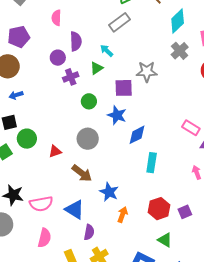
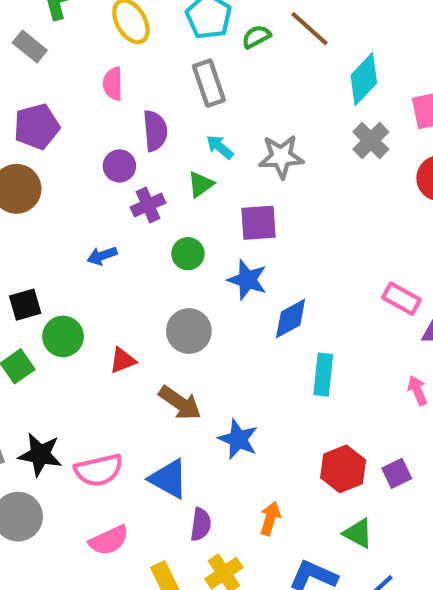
gray rectangle: (120, 22) -> (209, 83), moved, turned -70
gray star: (147, 72) -> (281, 157), moved
blue arrow: (16, 95) -> (102, 256), moved
orange arrow: (123, 215) -> (270, 518), moved
pink semicircle: (45, 238) -> (109, 540), turned 54

